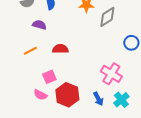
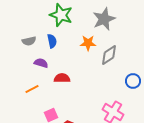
red semicircle: (60, 49) -> (62, 78), moved

